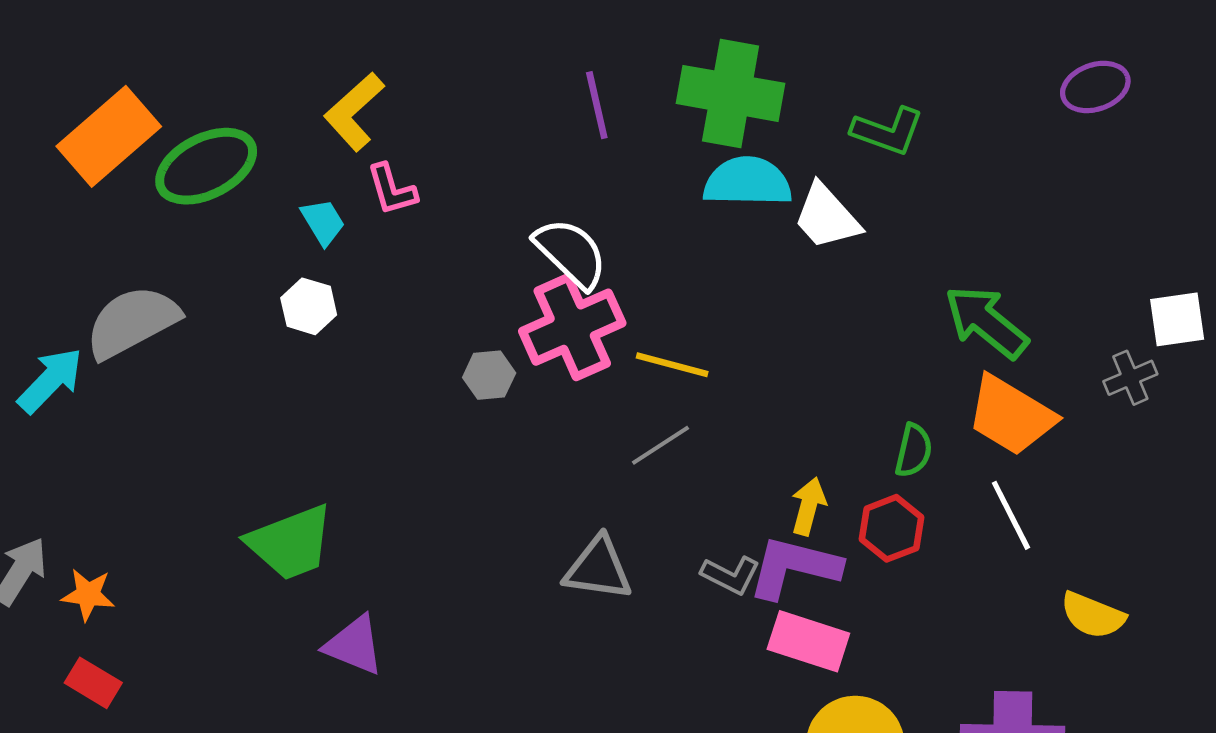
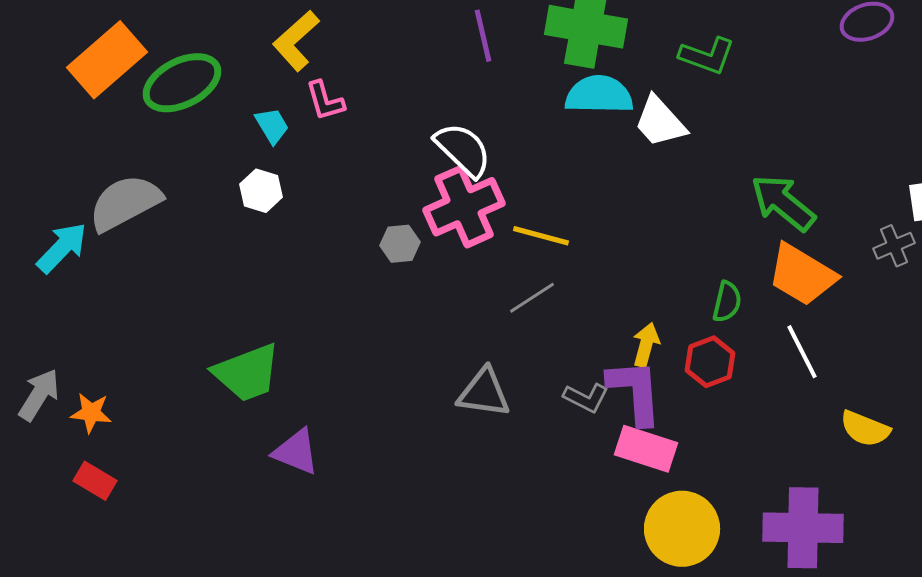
purple L-shape: (794, 567) -> (635, 392), turned 72

